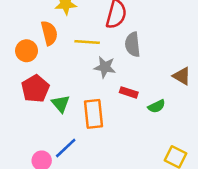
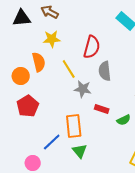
yellow line: (87, 42) -> (69, 69), turned 54
green triangle: (61, 104) -> (80, 151), moved
blue line: (66, 148) -> (52, 142), moved

